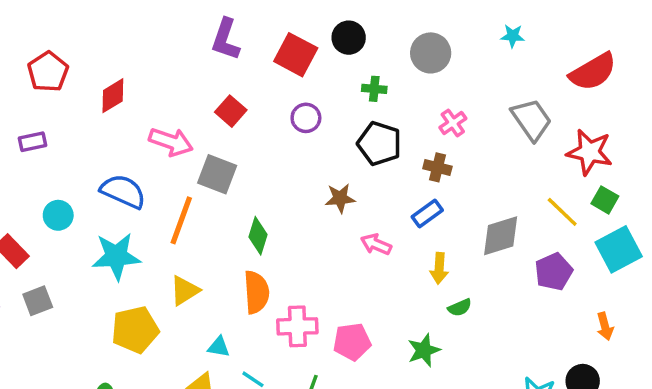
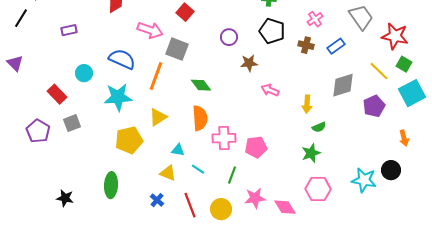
purple circle: (306, 118) -> (229, 37), moved
blue rectangle: (427, 214) -> (336, 46), moved
green diamond: (258, 236) -> (201, 85), turned -55
green star: (424, 350) -> (311, 153), moved

